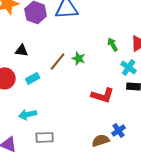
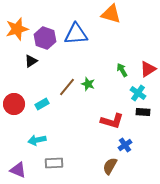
black triangle: (22, 50) -> (31, 61), moved, turned -40
blue cross: (119, 130) -> (125, 145), moved
brown semicircle: (101, 140) -> (110, 166), turned -42

